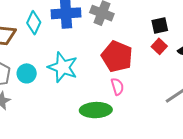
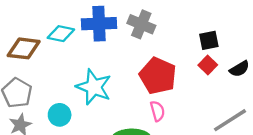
cyan diamond: (34, 23) -> (61, 34), turned 75
cyan circle: (27, 73) -> (60, 115), moved

